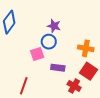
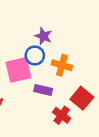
orange cross: (86, 48) -> (62, 65), moved
pink square: (37, 54) -> (18, 70), size x1.5

